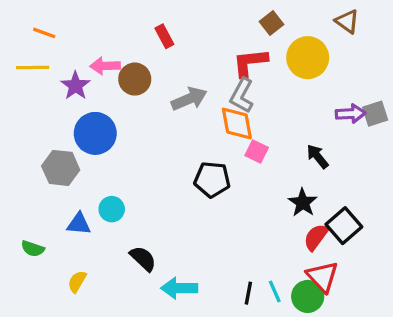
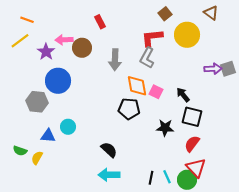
yellow line: (33, 68) -> (20, 41), turned -36
gray arrow: (189, 99) -> (115, 60), turned 115
orange diamond: (237, 124) -> (137, 86), moved
black arrow: (318, 156) -> (183, 95), moved
black star: (303, 203) -> (165, 128), moved, turned -30
black square: (344, 226) -> (192, 117), moved, turned -35
black semicircle: (143, 259) -> (109, 150), moved
yellow semicircle: (77, 282) -> (37, 158), moved

